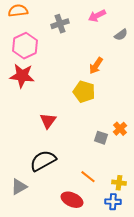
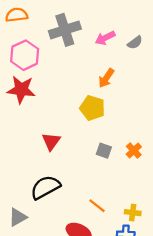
pink arrow: (97, 16) -> (105, 38), moved
gray cross: (60, 24) -> (65, 30), size x1.5
gray square: (101, 138) -> (104, 151), moved

